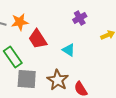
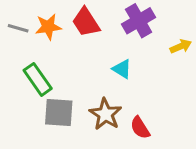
purple cross: (80, 18) -> (139, 21), size x1.5
red trapezoid: (38, 39) -> (86, 22), moved

